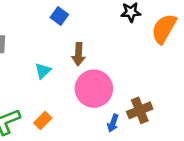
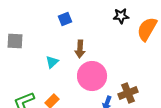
blue square: (59, 16) -> (65, 19), turned 32

